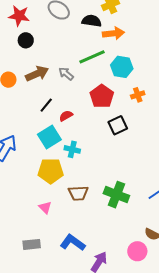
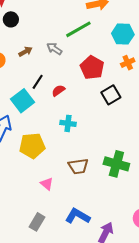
cyan hexagon: (122, 67) -> (123, 34), moved
brown arrow: (37, 74) -> (25, 51), size x0.6
cyan square: (49, 137) -> (23, 101), moved
yellow pentagon: (51, 171) -> (32, 146), moved
gray rectangle: (32, 244) -> (37, 222), turned -48

